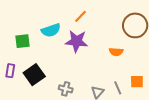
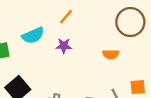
purple star: (76, 41) -> (64, 46), size x0.6

